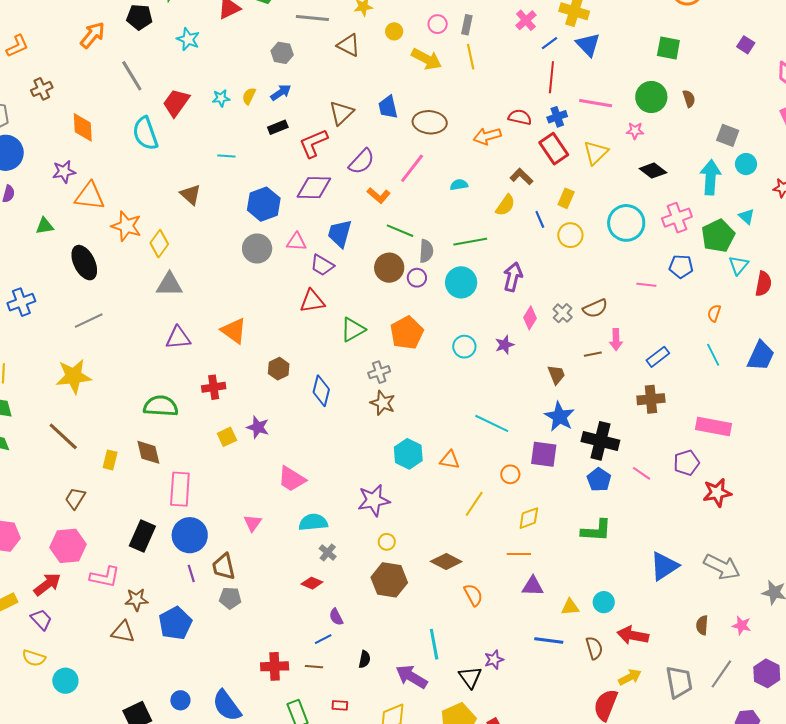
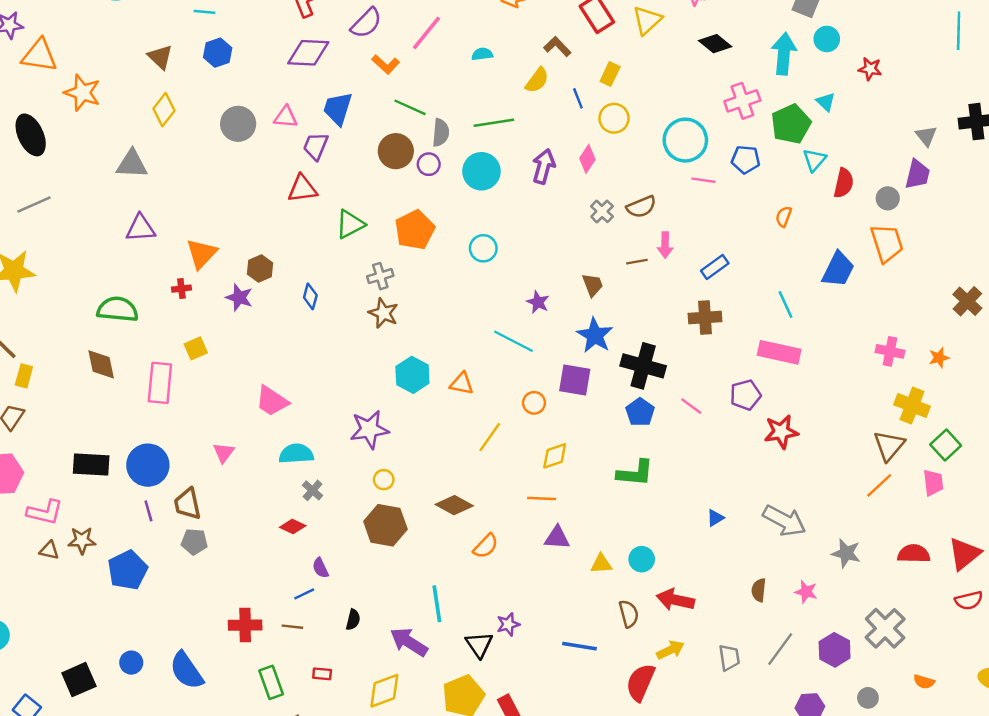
blue hexagon: (264, 204) -> (218, 53), moved, size x0.7
cyan circle: (626, 223) -> (685, 140), moved
yellow diamond: (159, 244) -> (164, 110), moved
purple trapezoid: (322, 265) -> (316, 146), turned 80
pink diamond: (530, 318) -> (587, 159), moved
orange triangle: (234, 331) -> (201, 254), moved, turned 36
purple star: (505, 345) -> (538, 302), moved, turned -30
cyan line: (713, 355) -> (786, 305), moved
red cross: (214, 387) -> (181, 289), size x0.7
blue diamond: (321, 391) -> (310, 296), size x0.7
purple star: (258, 427) -> (239, 297), moved
yellow rectangle: (110, 460) -> (24, 376), moved
pink rectangle: (180, 489) -> (160, 383), moved
black rectangle: (142, 536) -> (91, 465), turned 68
blue triangle: (664, 566) -> (715, 518), size x0.5
orange semicircle: (473, 595) -> (486, 546), turned 70
brown triangle: (123, 632) -> (49, 550), moved, size x0.7
blue line: (549, 641) -> (579, 646), moved
gray trapezoid: (679, 682) -> (729, 657), size x0.7

